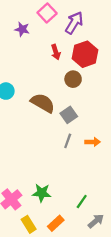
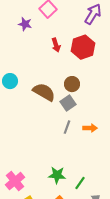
purple arrow: (74, 23) -> (93, 14), moved
brown circle: (73, 79) -> (72, 84), moved
green star: (42, 193) -> (57, 175), moved

